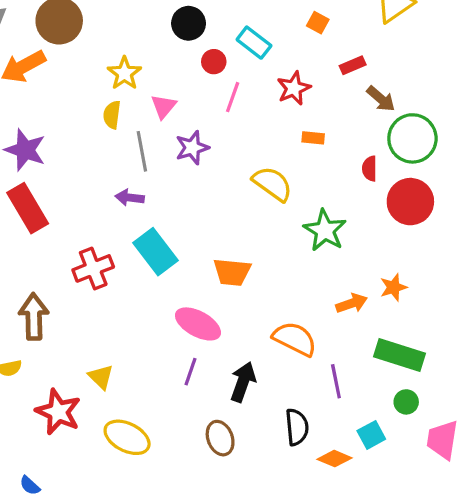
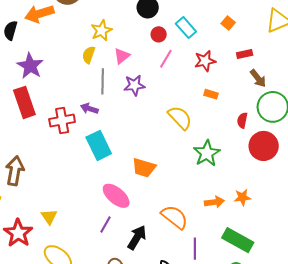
red cross: (93, 268) -> (62, 121), moved

